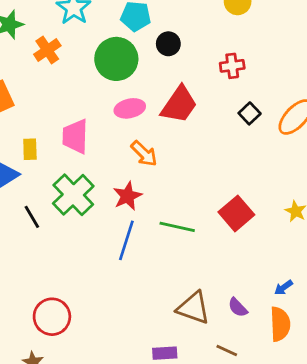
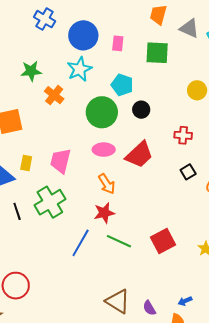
orange cross: (47, 50) -> (54, 95), turned -30
red star: (127, 196) -> (104, 213), moved

